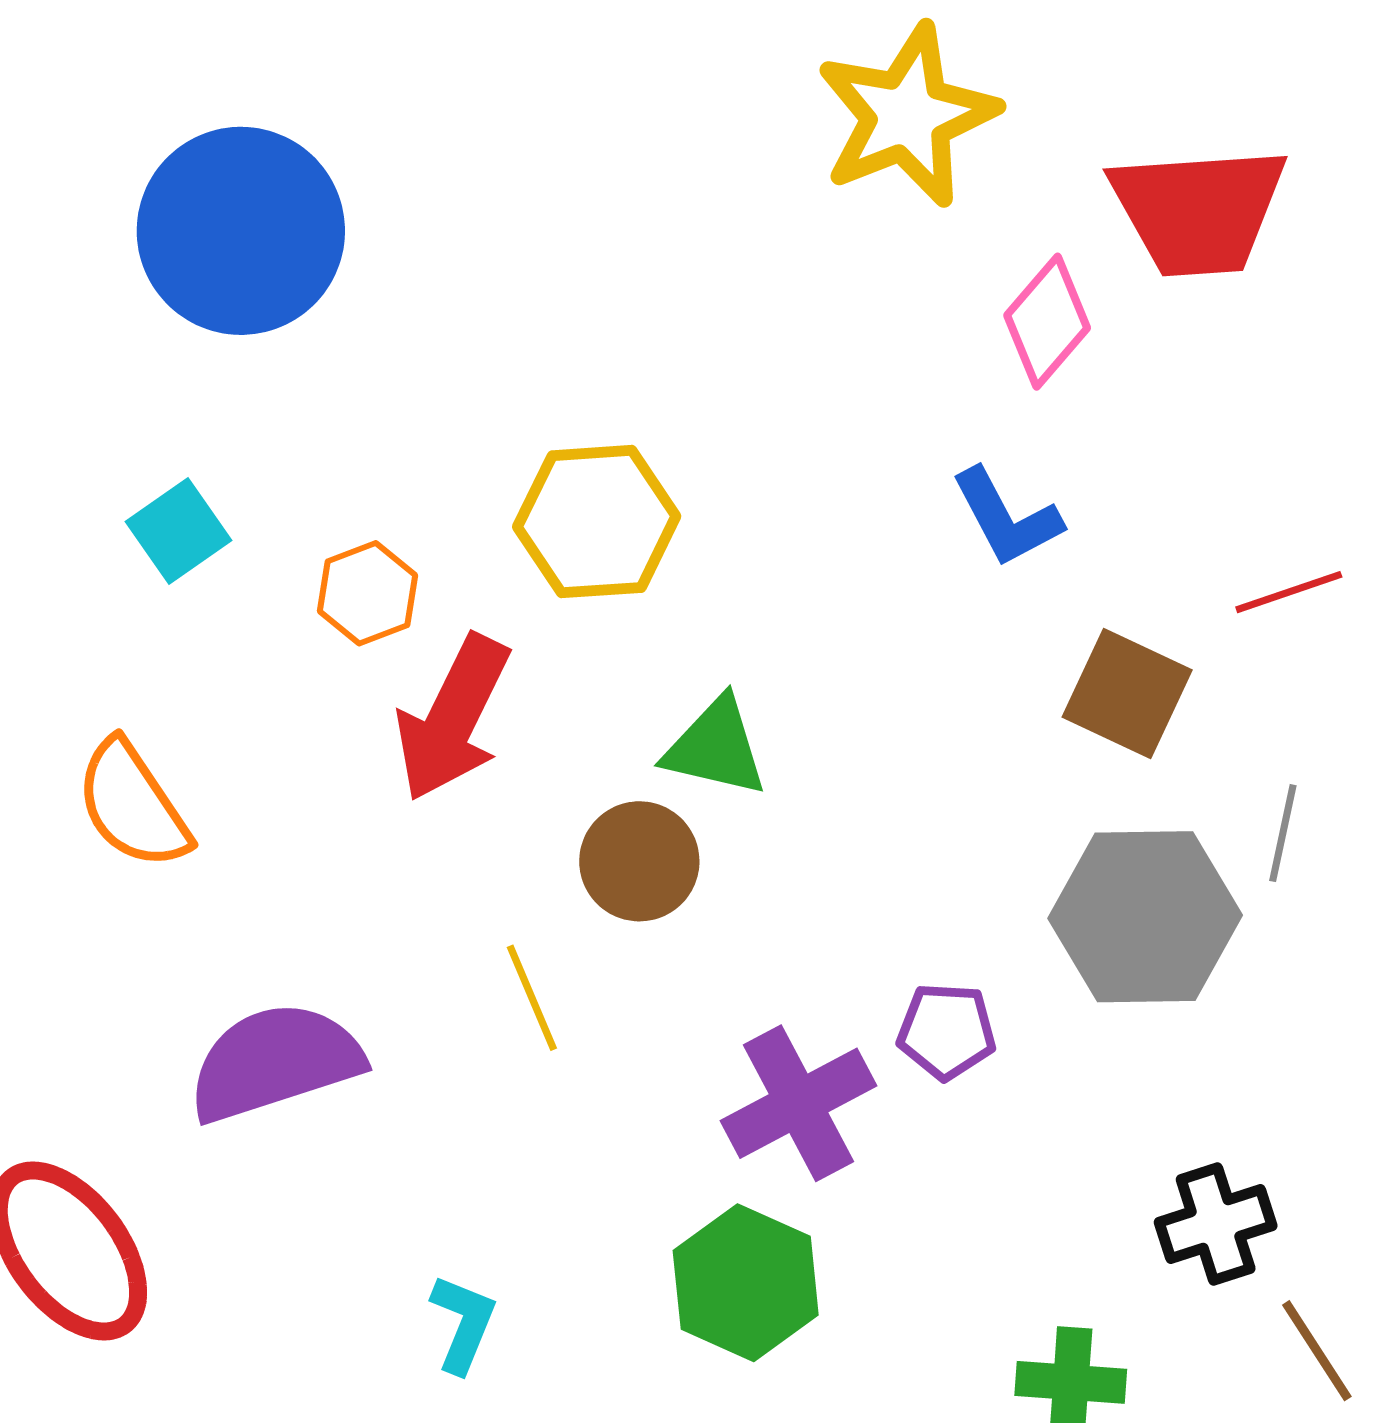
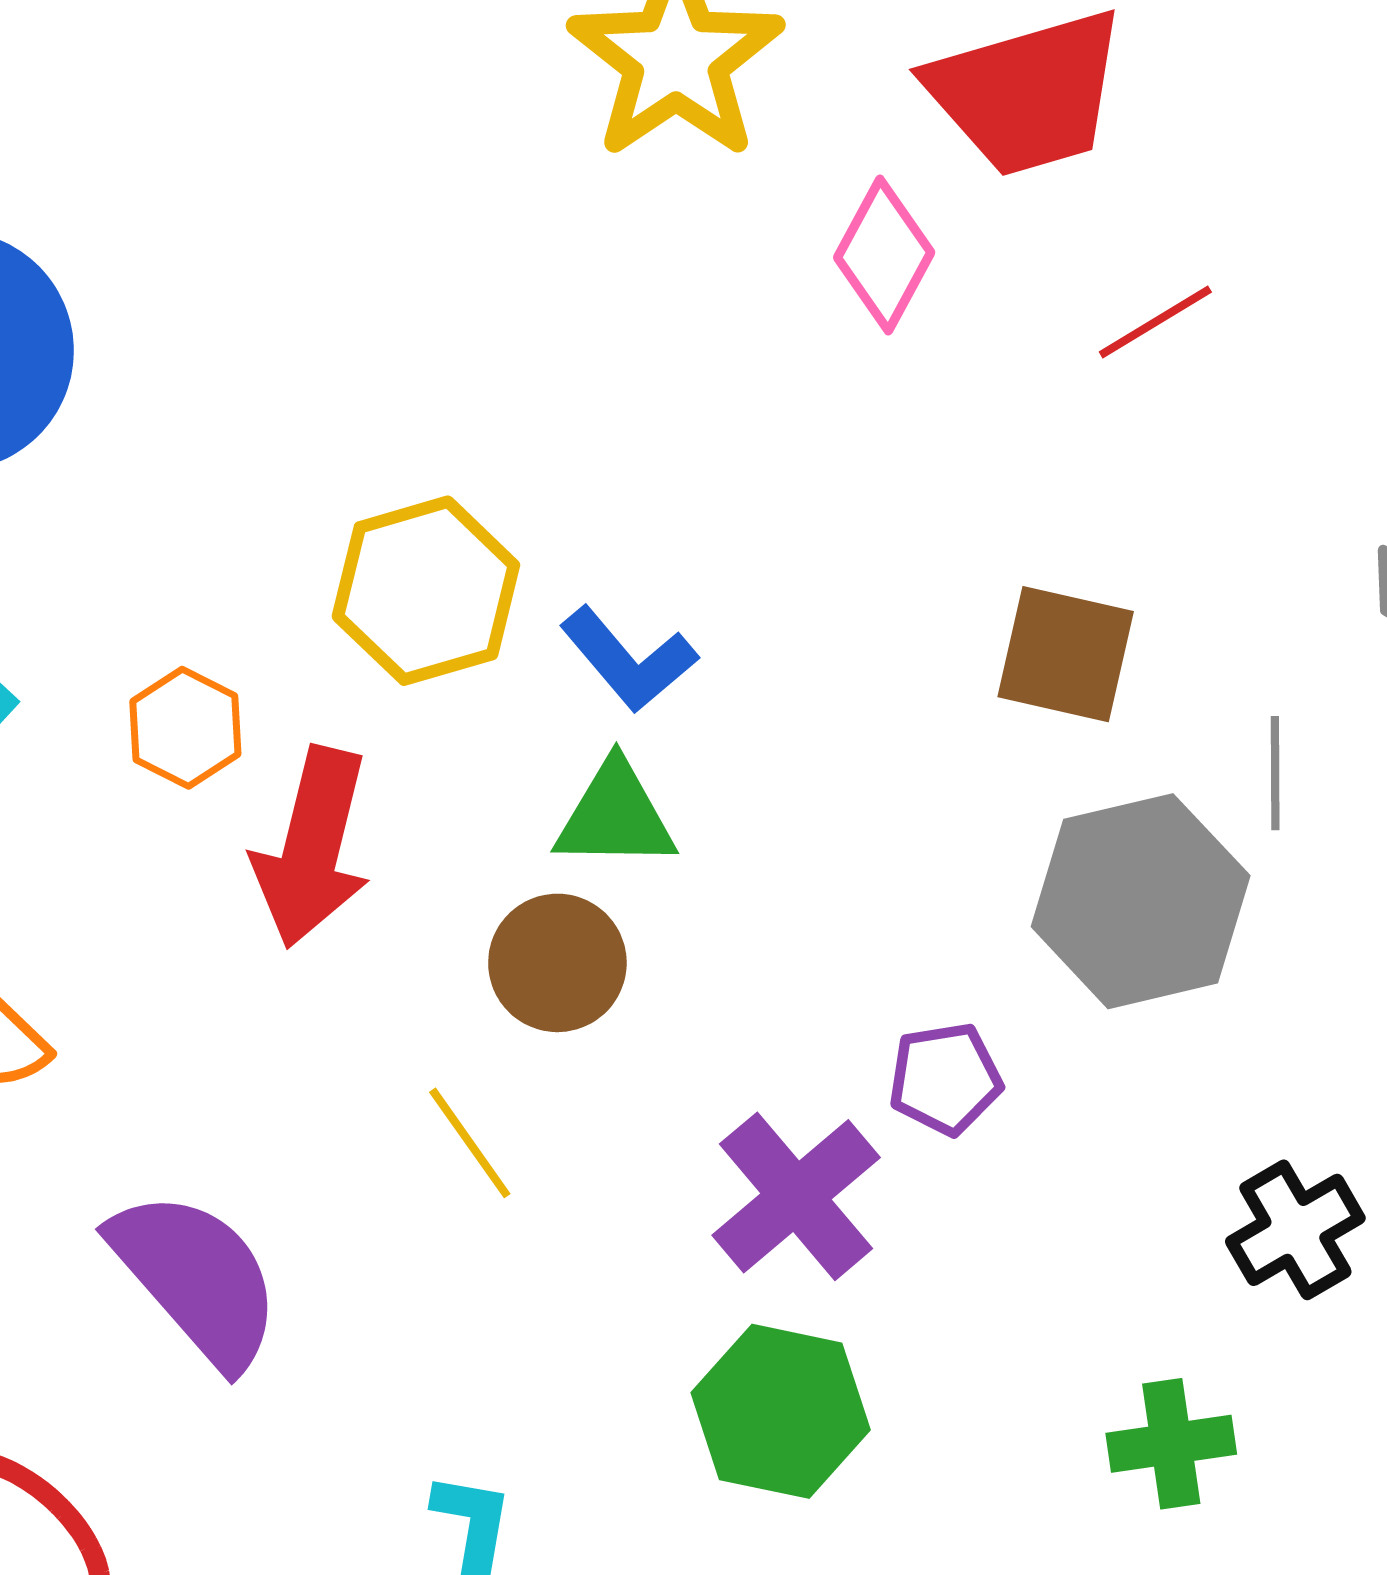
blue L-shape: (1006, 518) -> (629, 659), moved
red line: (1289, 592) -> (1155, 322), moved
purple semicircle: (275, 1062) -> (196, 1278), turned 79

